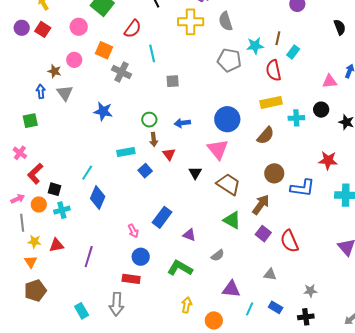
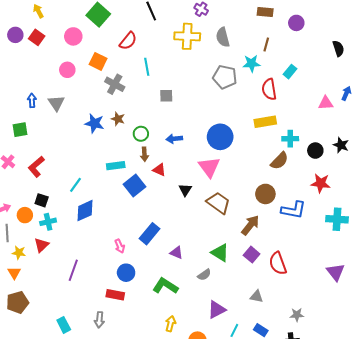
brown line: (278, 38) -> (266, 45), moved
brown star: (54, 71) -> (118, 119), moved
black circle: (321, 110) -> (315, 151), moved
brown semicircle: (266, 136) -> (279, 161), moved
red triangle: (169, 154) -> (159, 170), turned -32
blue square: (145, 171) -> (134, 185), size x1.5
red L-shape: (35, 174) -> (36, 167), moved
blue diamond: (98, 197) -> (85, 211), turned 40
green triangle: (232, 220) -> (220, 253), moved
red triangle: (56, 245) -> (41, 245), moved, turned -35
purple triangle: (231, 289) -> (217, 310), turned -36
gray arrow: (117, 304) -> (99, 320), size x0.7

